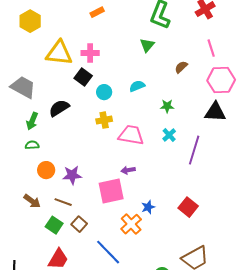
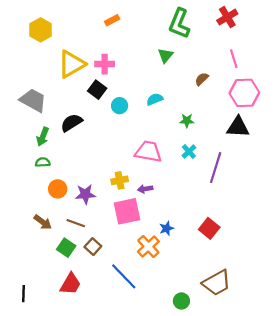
yellow triangle: (59, 53) -> (72, 64), turned -36
yellow cross: (104, 120) -> (120, 180), moved

